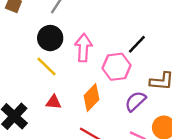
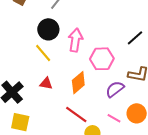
black line: (137, 44) -> (135, 38), moved

